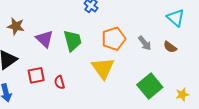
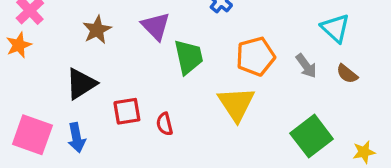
cyan triangle: (176, 18) -> (335, 28), moved
brown star: (16, 26) -> (97, 30), turned 30
purple triangle: (44, 39) -> (156, 26), moved

